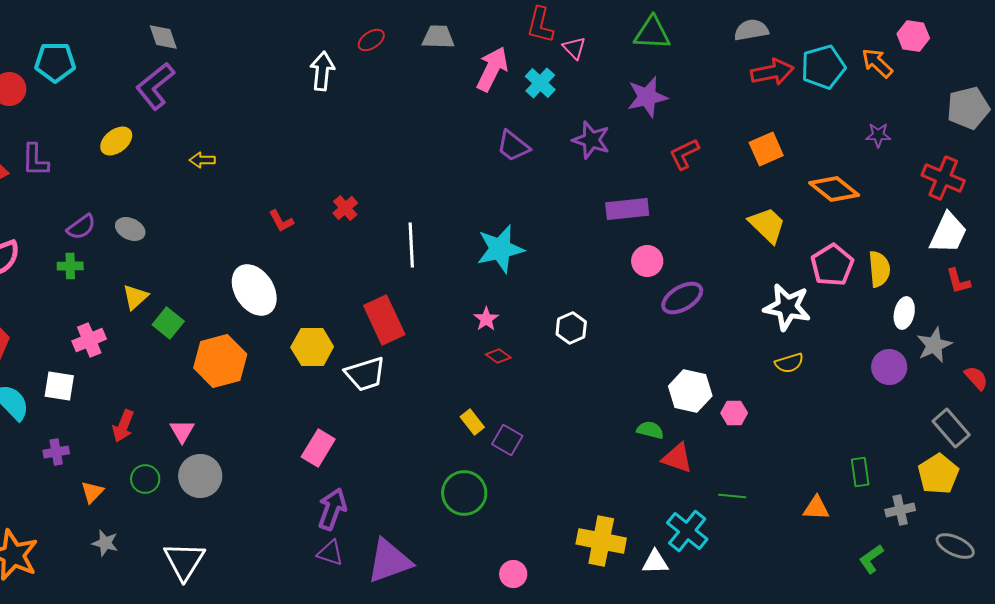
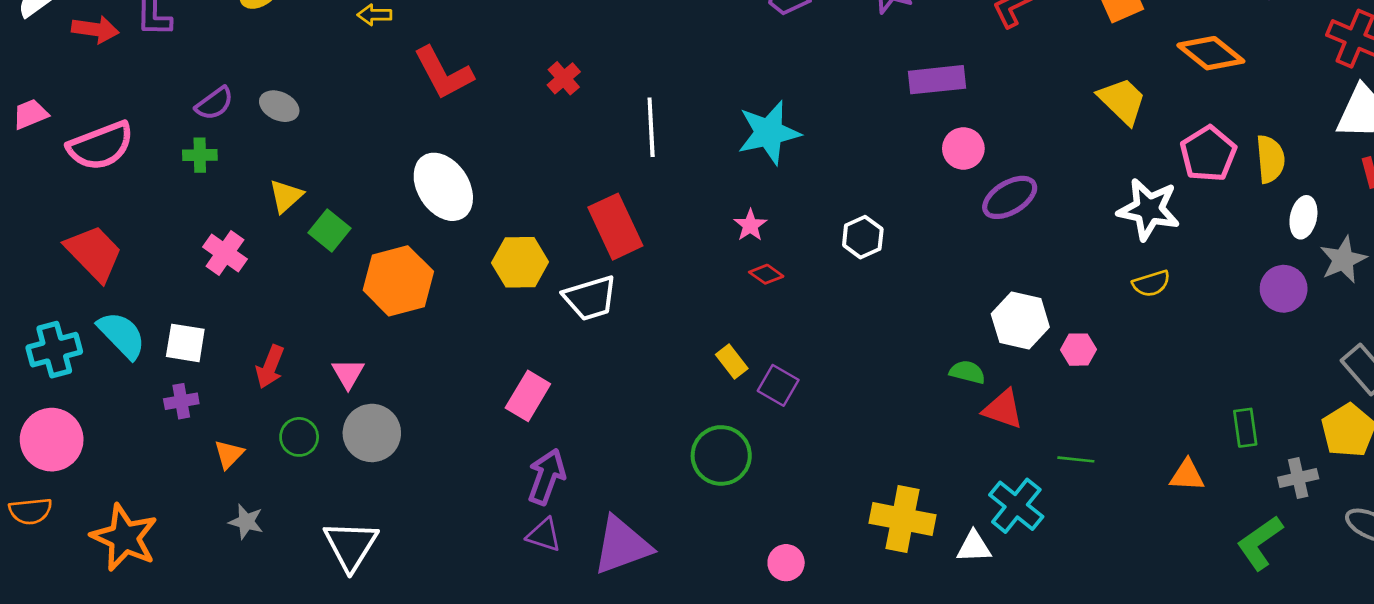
red L-shape: (281, 221) -> (443, 73), moved, size x1.8
pink cross: (89, 340) -> (225, 253), turned -32
white square: (59, 386) -> (185, 343), moved
green L-shape: (871, 559) -> (1260, 543), size x1.4

